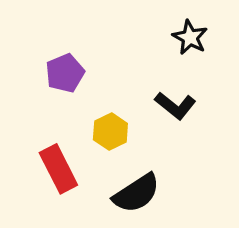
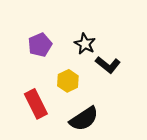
black star: (190, 37) -> (85, 44), moved

